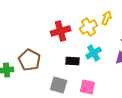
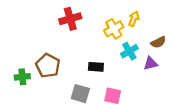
red cross: (61, 31) -> (70, 19), moved
cyan cross: (94, 53) -> (129, 51), moved

